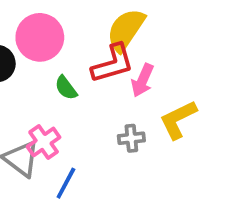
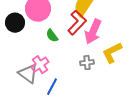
red L-shape: (113, 64) -> (77, 23), turned -30
pink arrow: (143, 80) -> (93, 32), size x1.4

